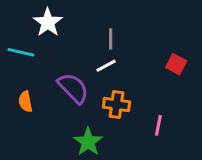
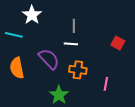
white line: (106, 66) -> (71, 44), turned 32
orange semicircle: (25, 102) -> (17, 68), size x1.5

